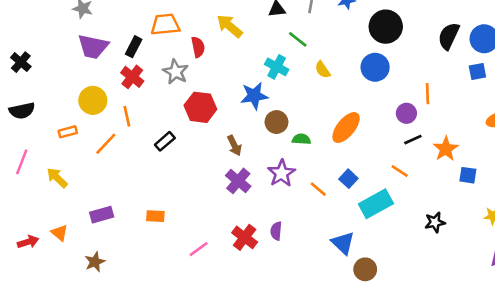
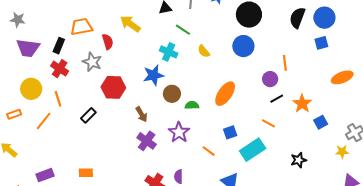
blue square: (468, 175) -> (321, 122), turned -32
blue square: (348, 179) -> (230, 132), turned 32
orange line: (318, 189) -> (209, 151), moved

